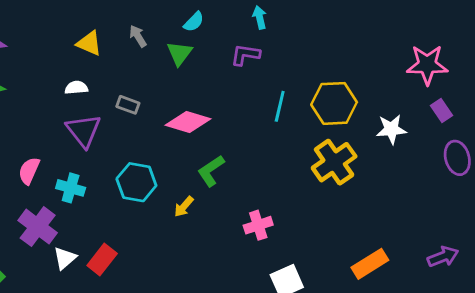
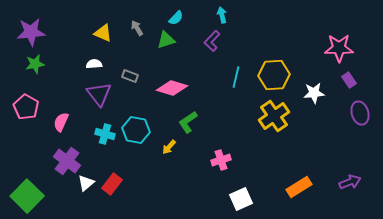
green triangle: (179, 53) -> (166, 40), turned 36
purple L-shape: (245, 55) -> (212, 41), turned -55
cyan cross: (71, 188) -> (105, 134), moved

